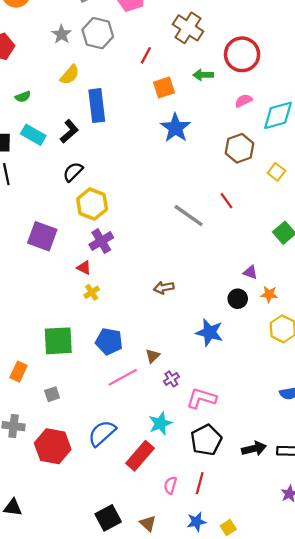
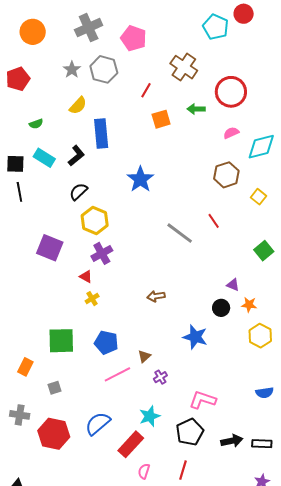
blue star: (175, 128) -> (140, 179), moved
pink L-shape: (201, 398) -> (203, 400), moved
pink semicircle: (170, 485) -> (144, 471), moved

